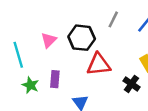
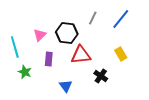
purple rectangle: (55, 79) -> (49, 59), moved
black cross: (131, 84) -> (101, 76), moved

